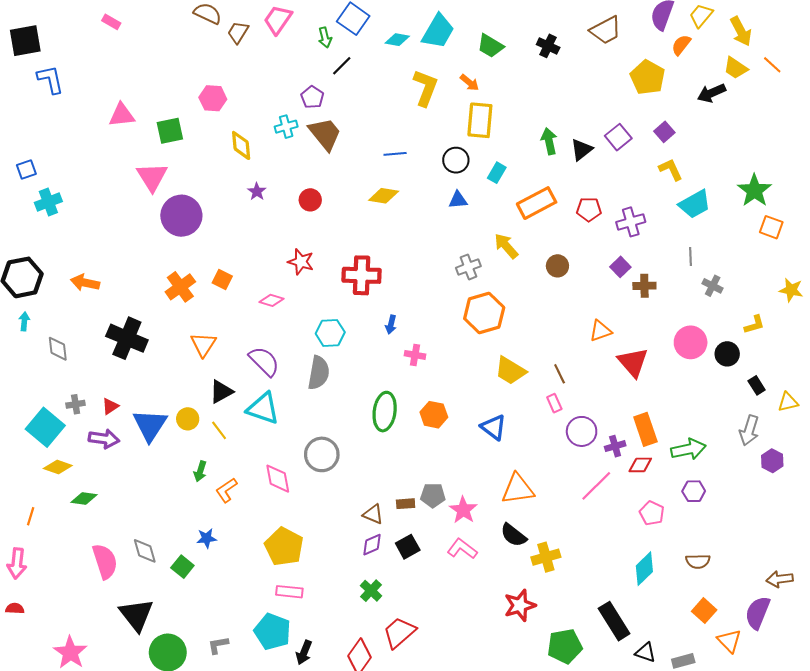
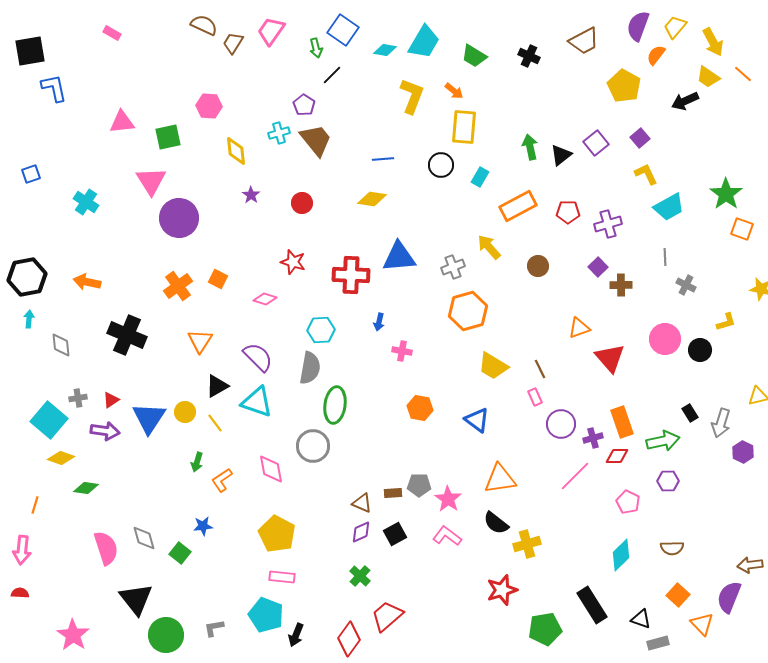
blue triangle: (458, 200) -> (399, 257), moved, size x1.8
cyan cross: (48, 202) -> (86, 202), moved, turned -35
black rectangle: (757, 385) -> (690, 413), moved
green ellipse: (385, 412) -> (335, 405), moved
black triangle: (645, 652) -> (641, 619), moved

